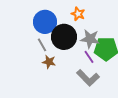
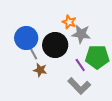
blue circle: (45, 22) -> (26, 38), moved
gray star: (90, 39) -> (81, 34), moved

